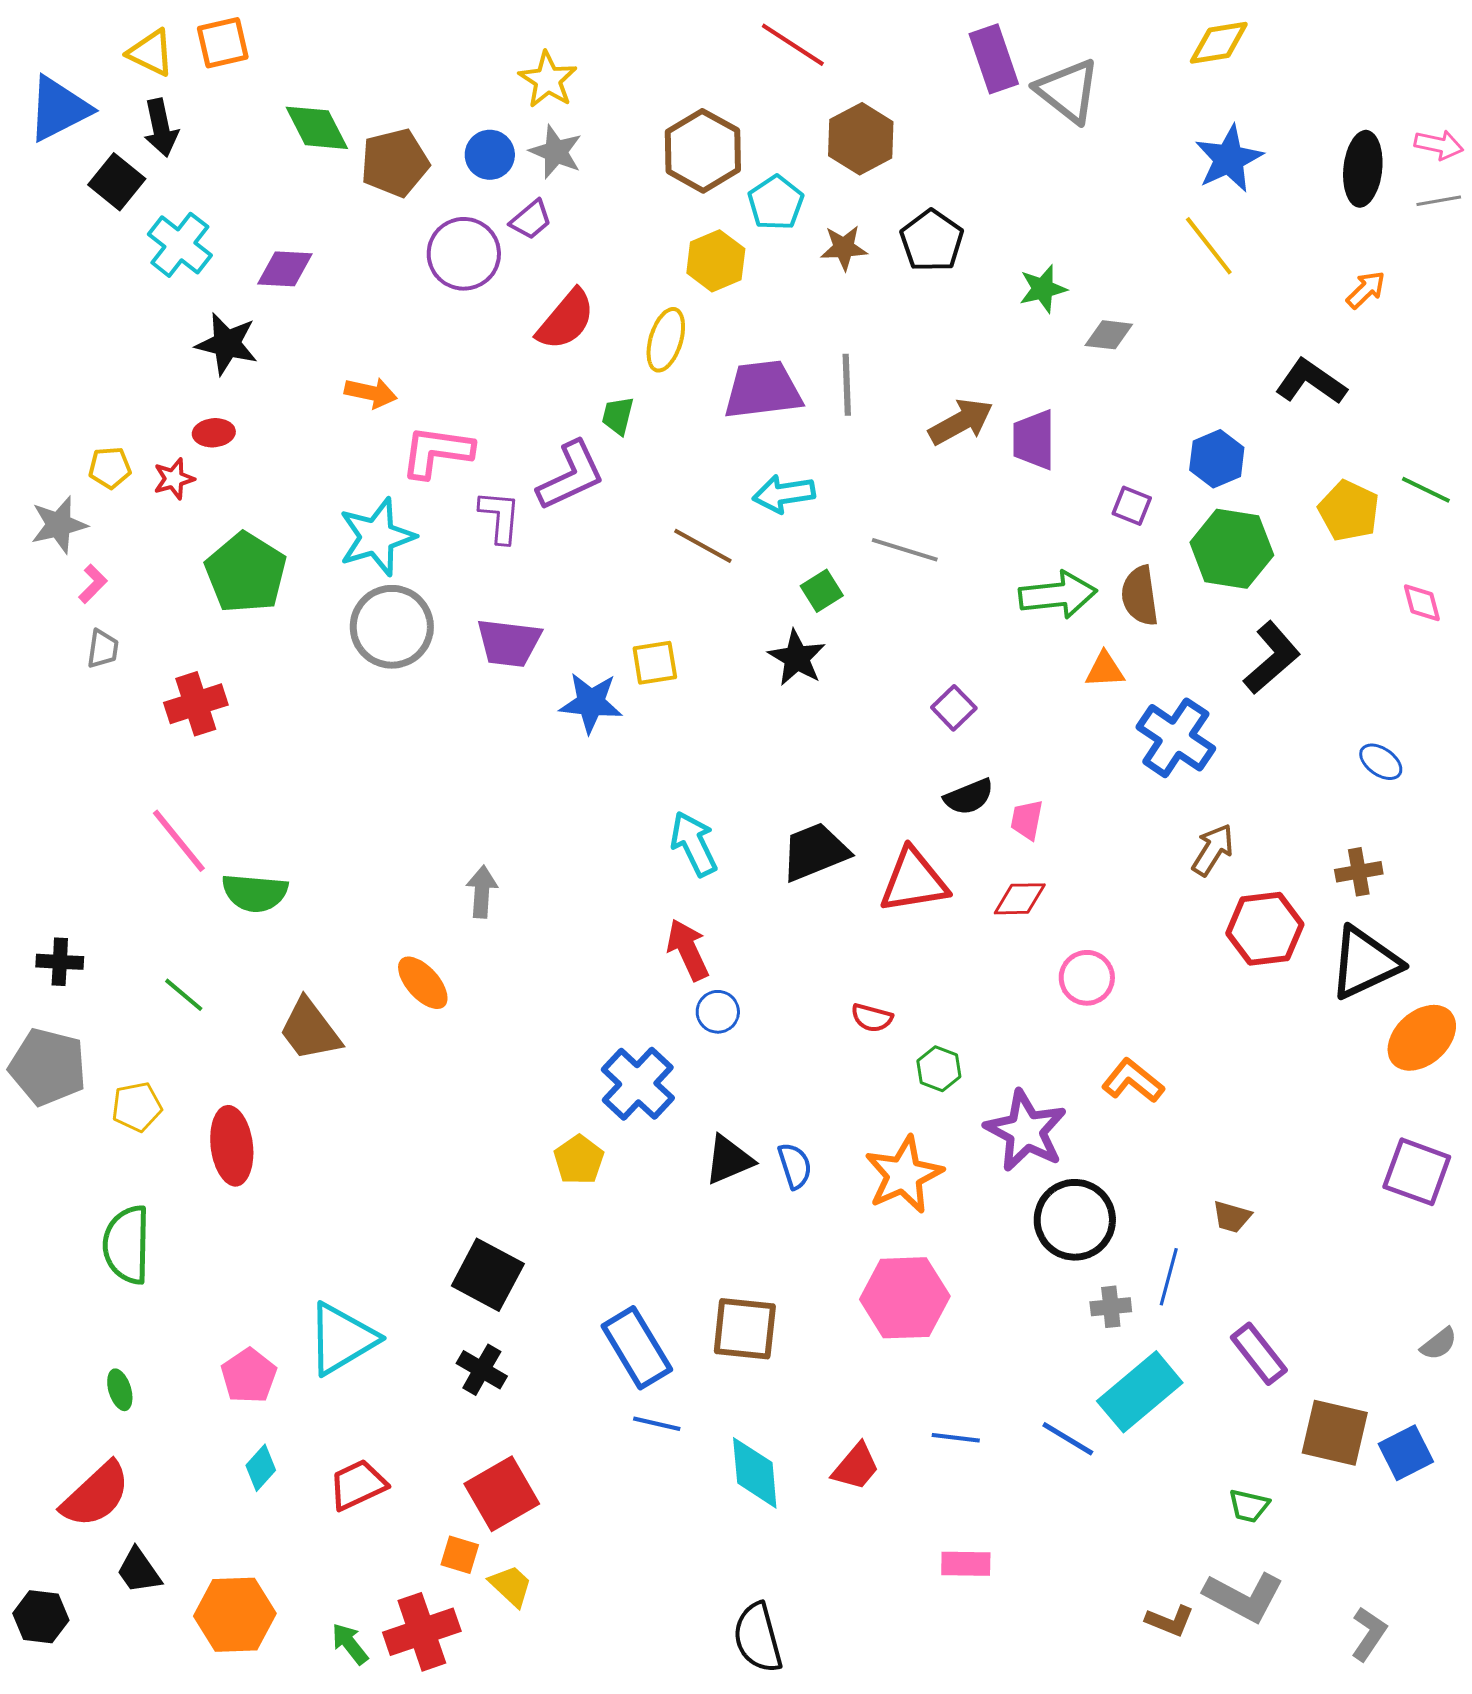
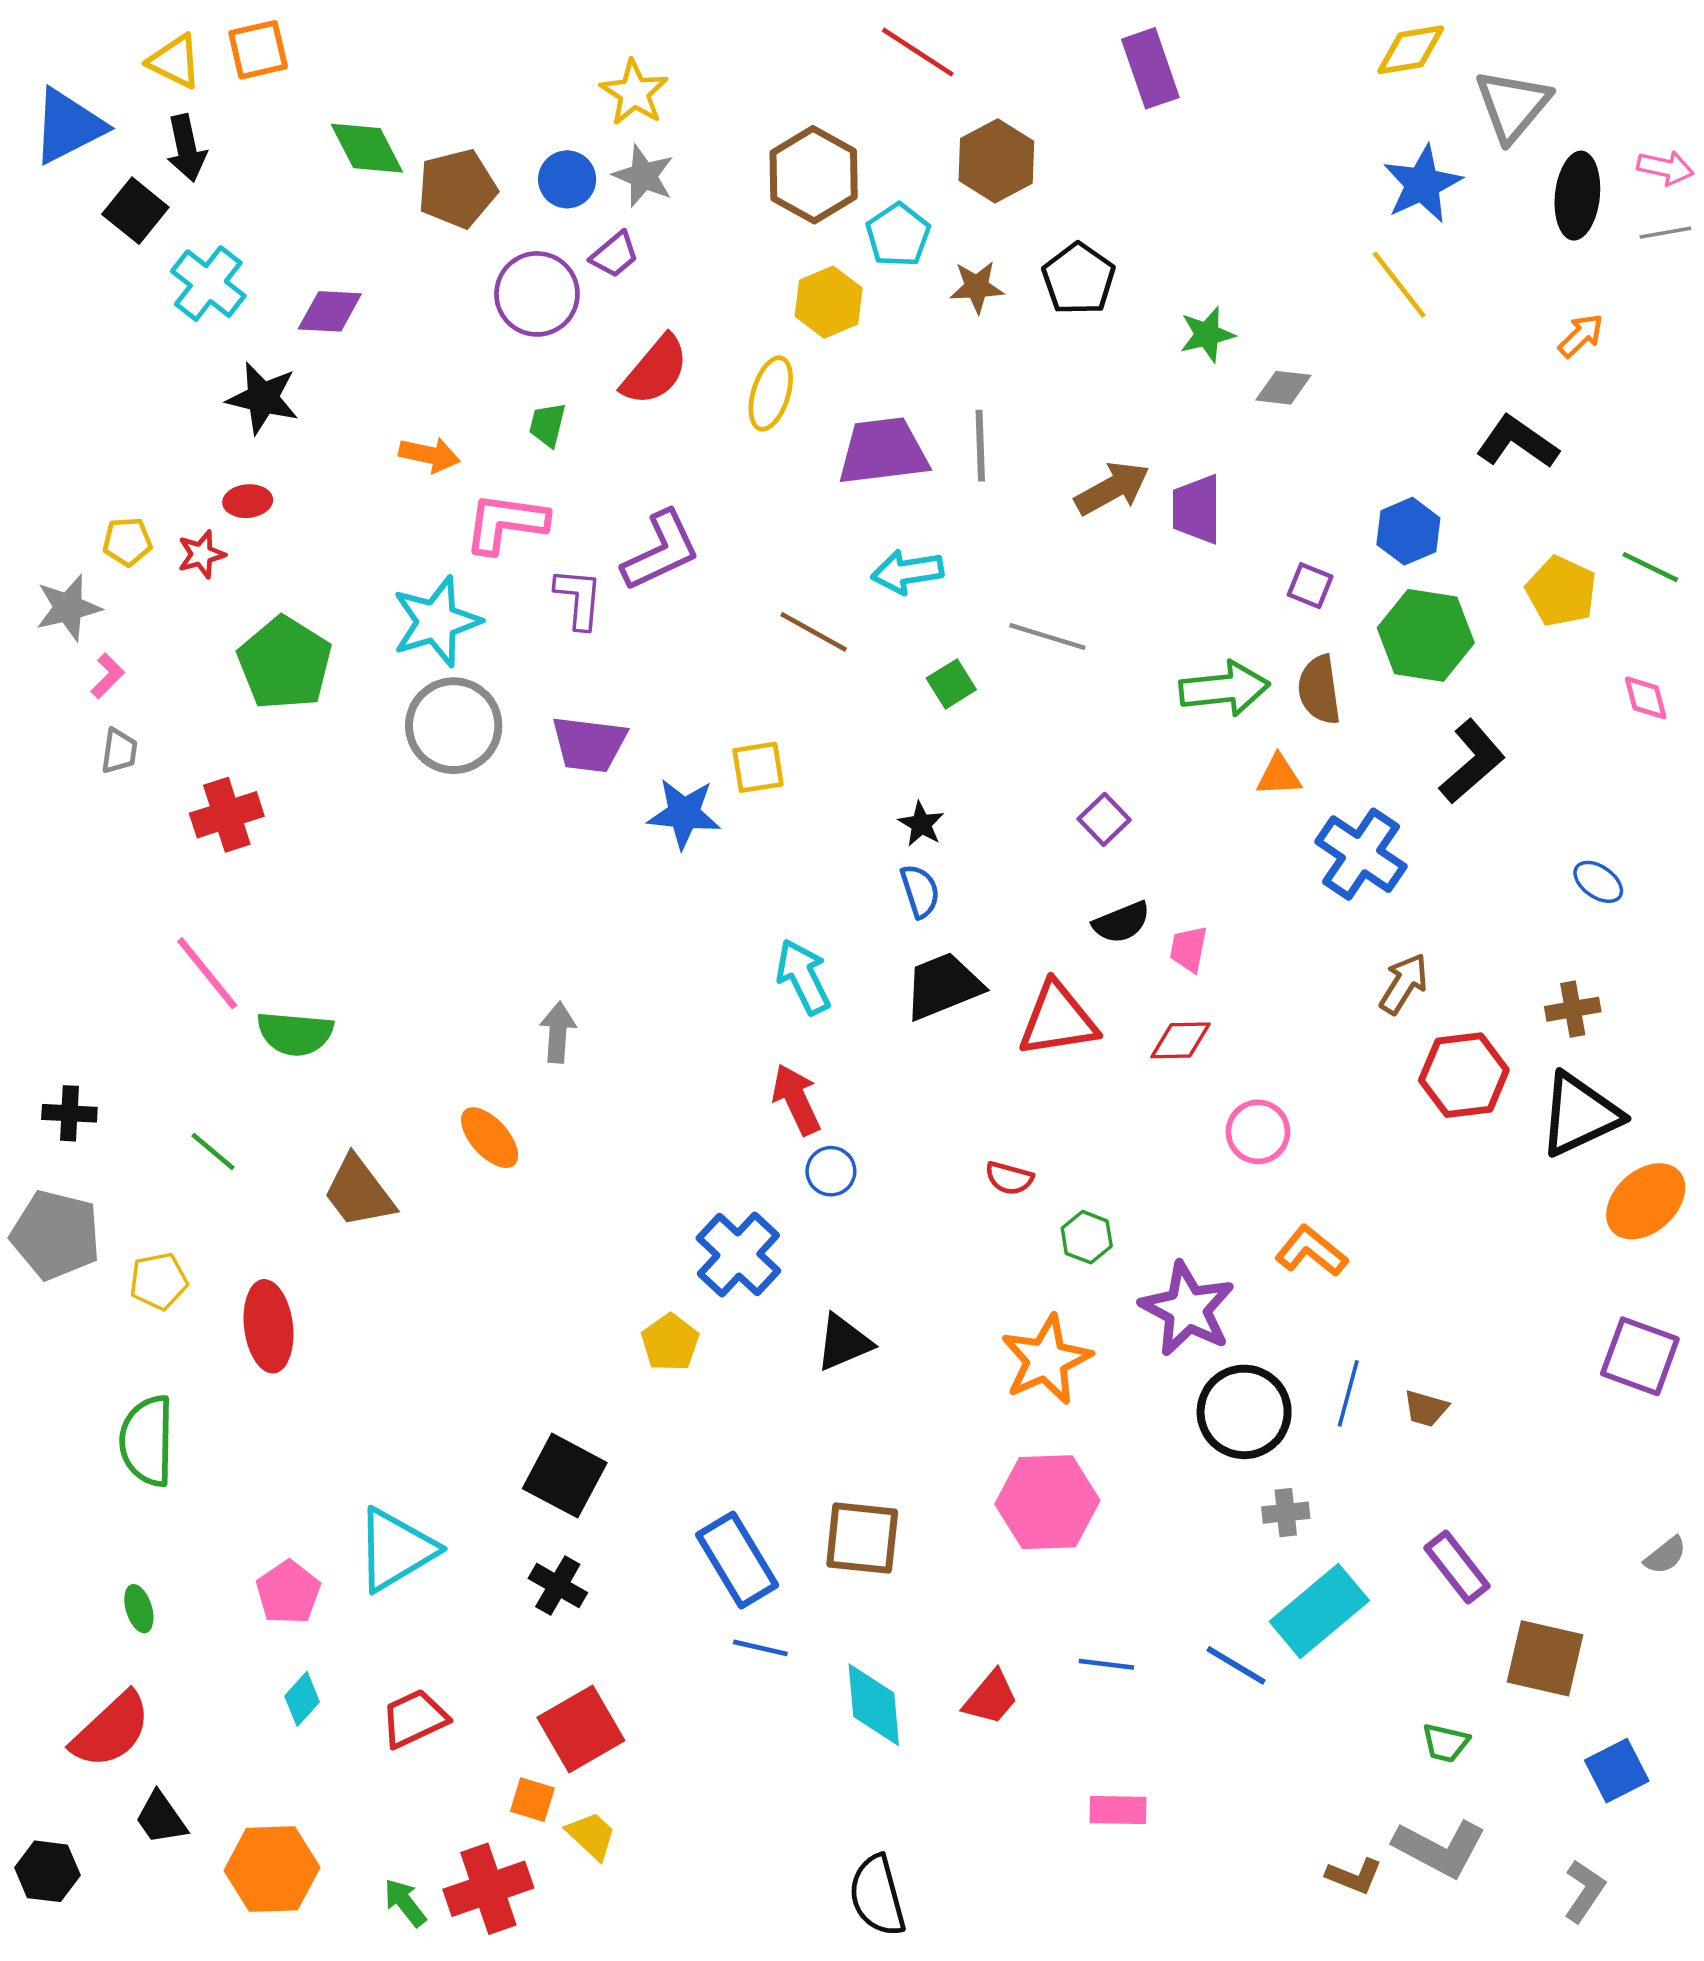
gray triangle: (1068, 91) -> (1513, 105), moved, turned 32
green trapezoid: (618, 416) -> (547, 425), moved
black star: (797, 658) -> (921, 824), moved, size x0.7
blue semicircle: (795, 1166) -> (920, 891), moved
blue line: (1169, 1277) -> (1348, 1393), moved
blue square: (1406, 1453) -> (1617, 1771), moved

